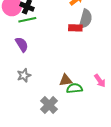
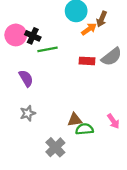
gray semicircle: (86, 19) -> (112, 57), moved, turned 36
green line: (27, 20) -> (47, 49), moved

